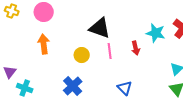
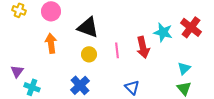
black triangle: (100, 28) -> (88, 27), moved
red arrow: (136, 48) -> (143, 47), size x1.5

